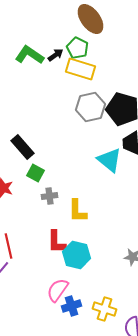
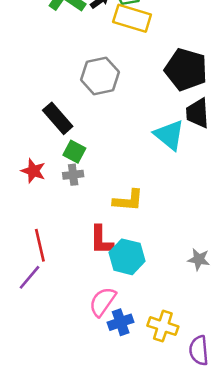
gray hexagon: (90, 107) -> (100, 76), moved
gray cross: (50, 196) -> (73, 175), moved
yellow L-shape: (78, 211) -> (128, 200), turned -85

